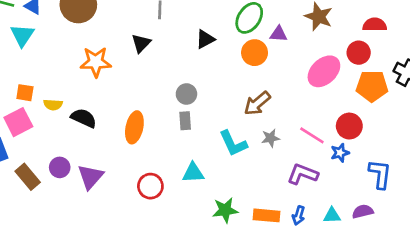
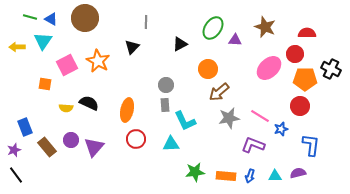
orange circle: (255, 53) -> (208, 69), moved
orange star: (96, 62) -> (98, 61), turned 30
yellow semicircle: (53, 105) -> (66, 108), moved
pink square: (18, 122) -> (67, 65), moved
red circle: (349, 126) -> (300, 106), moved
gray star: (271, 138) -> (229, 118), size x1.5
cyan L-shape: (233, 143) -> (185, 121), moved
red circle: (150, 186) -> (136, 139), moved

